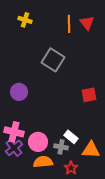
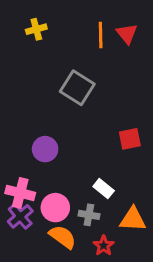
yellow cross: (25, 20) -> (36, 29), turned -32
purple circle: (19, 92) -> (45, 149), moved
white rectangle: (71, 137) -> (104, 189), moved
orange semicircle: (43, 162) -> (63, 237), turned 42

